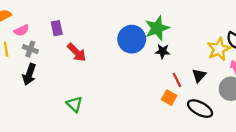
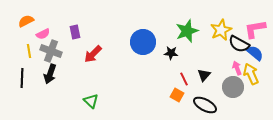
green star: (157, 28) -> (187, 31), moved
gray cross: (30, 49) -> (51, 51), size x1.5
yellow star: (219, 49) -> (221, 30), moved
red arrow: (77, 52) -> (93, 54), turned 90

